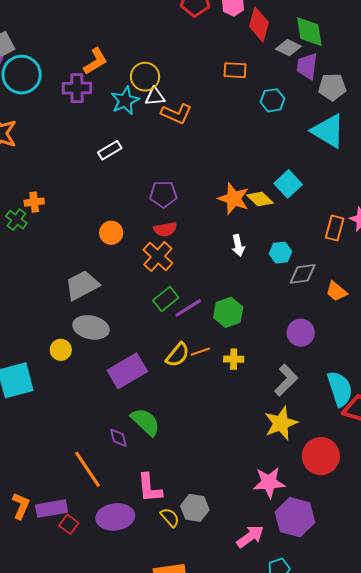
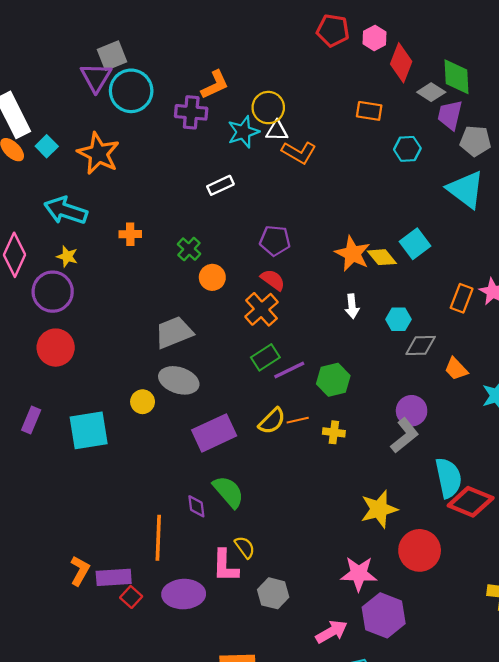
green cross: (16, 220) -> (189, 249), moved
red semicircle: (165, 229) -> (273, 280), turned -140
gray L-shape: (286, 380) -> (405, 436), moved
orange line: (87, 469) -> (158, 538), turned 30
yellow semicircle: (170, 517) -> (245, 547), moved

